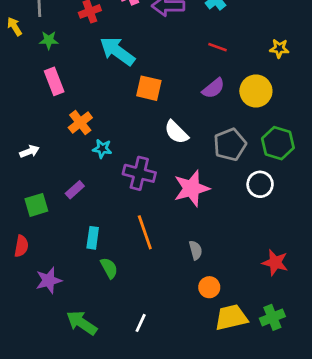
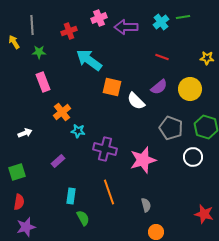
white semicircle: (176, 132) -> (136, 101), moved
gray pentagon: (230, 145) -> (171, 128), turned -30
green square: (36, 205) -> (17, 172), moved
purple star: (49, 280) -> (26, 227), moved

